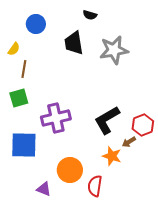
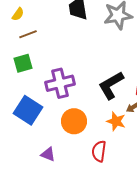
brown line: (24, 69) -> (28, 34), turned 60
blue square: (24, 145) -> (28, 110), turned 32
orange circle: (70, 170) -> (74, 121), moved

